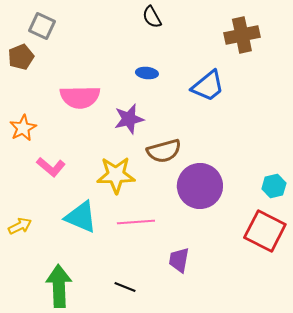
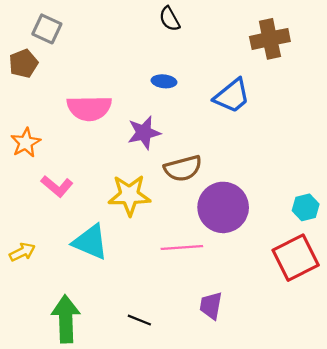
pink line: (136, 222) -> (182, 248), moved
red square: (265, 231) -> (296, 258), turned 36
purple trapezoid: (179, 260) -> (211, 306), moved

